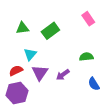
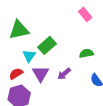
green triangle: (23, 28) -> (19, 30), size x1.5
green rectangle: (50, 31) -> (47, 45), moved

